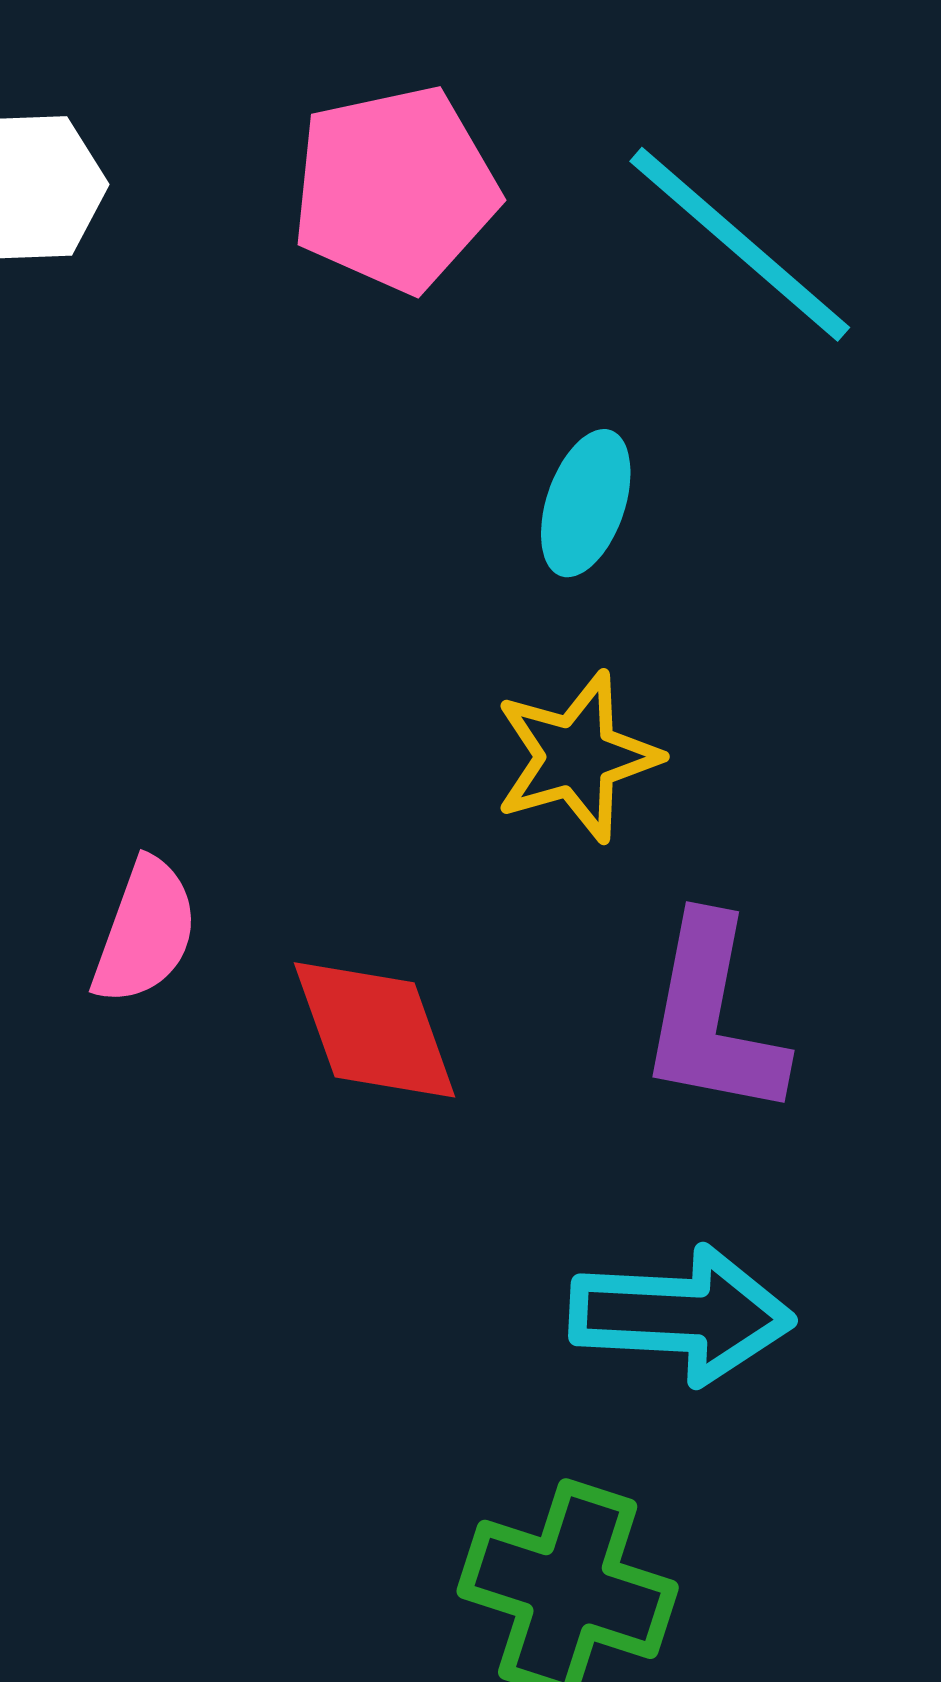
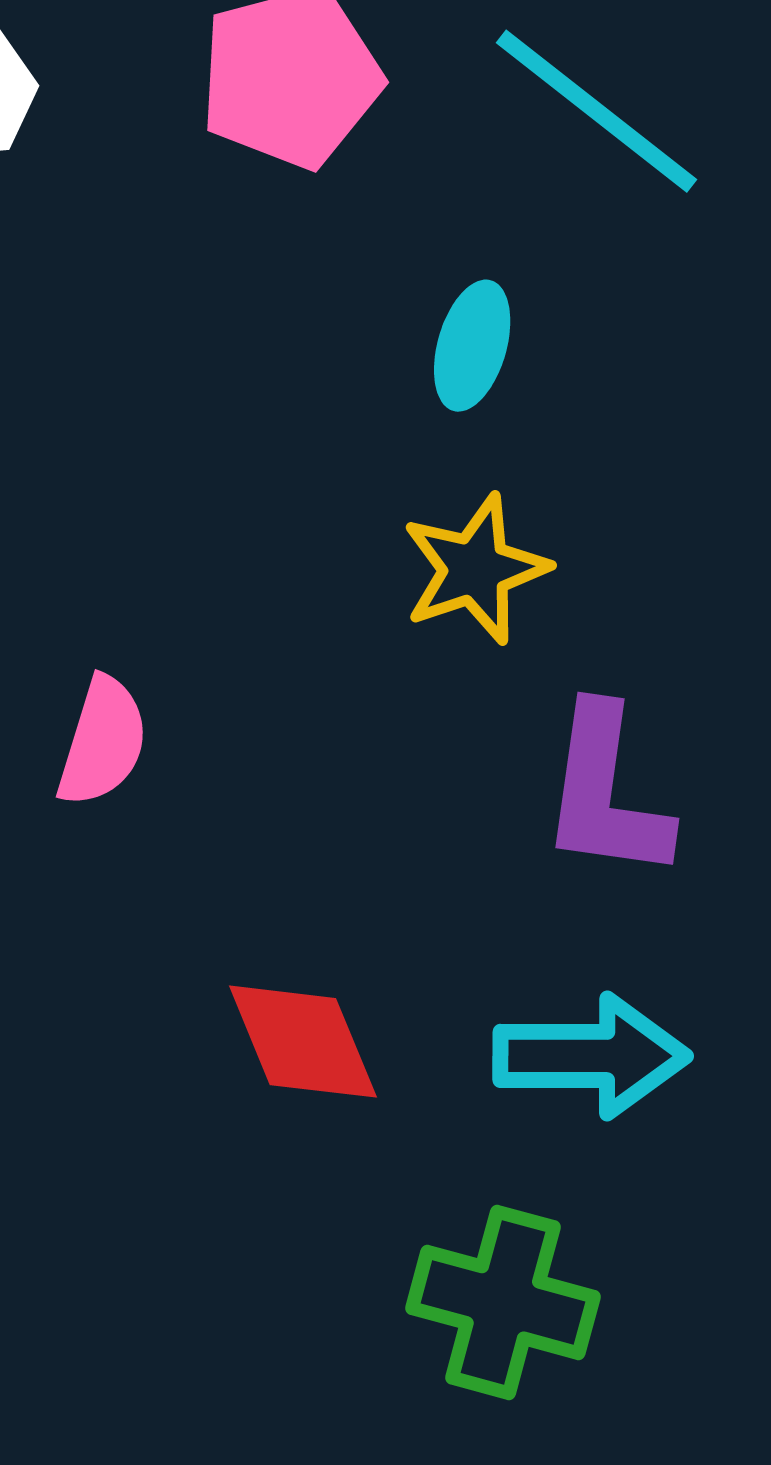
red diamond: (375, 1030) -> (303, 1042), moved

